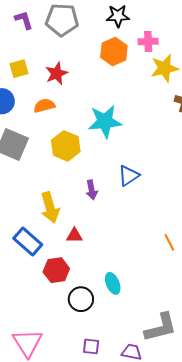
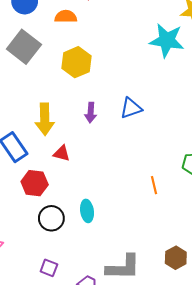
cyan star: (105, 121) -> (167, 40), moved

